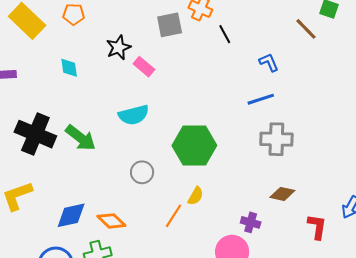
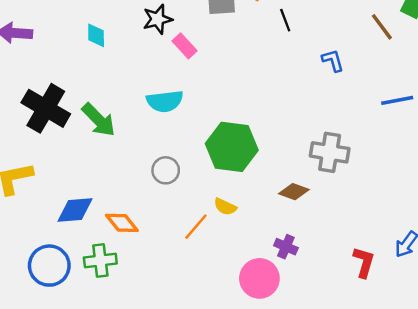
blue line: (261, 99) -> (397, 100), moved
brown diamond: (282, 194) -> (294, 192), moved
yellow semicircle: (196, 196) -> (225, 207), turned 78

